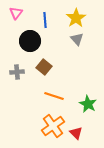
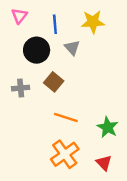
yellow star: (76, 18) -> (93, 22), turned 30
gray triangle: (77, 39) -> (72, 48), moved
red triangle: (76, 133) -> (104, 163), moved

